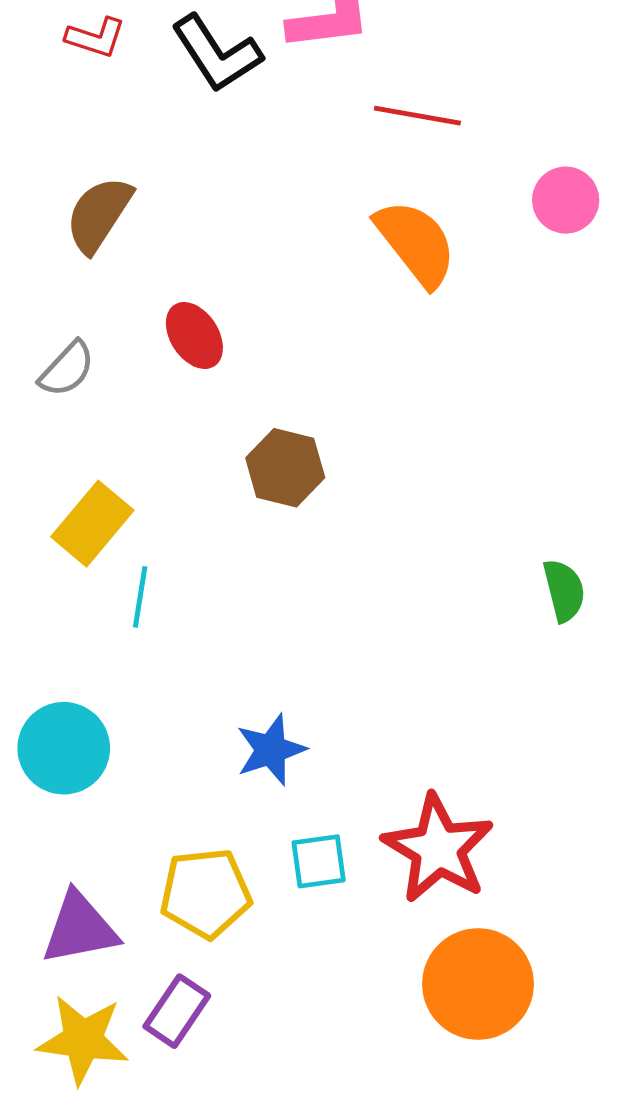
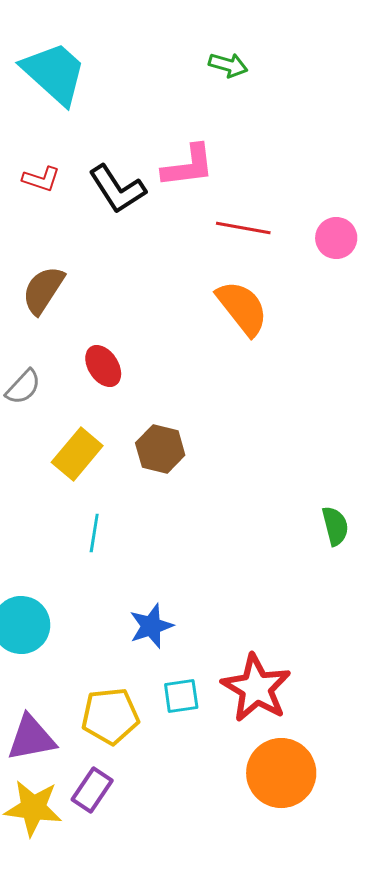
pink circle: (566, 200) -> (336, 238), moved
yellow rectangle: (92, 524) -> (77, 454), moved
cyan line: (140, 597) -> (94, 533), moved

